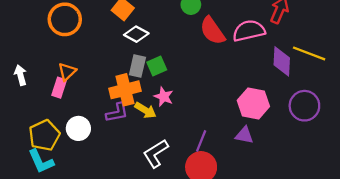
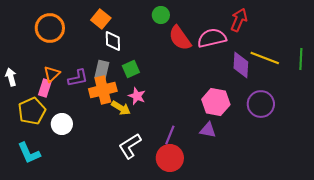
white diamond: (136, 34) -> (113, 41), turned 60
gray rectangle: (137, 66) -> (102, 70), moved
purple L-shape: (117, 113) -> (78, 78), moved
yellow pentagon: (44, 135) -> (32, 111), moved

